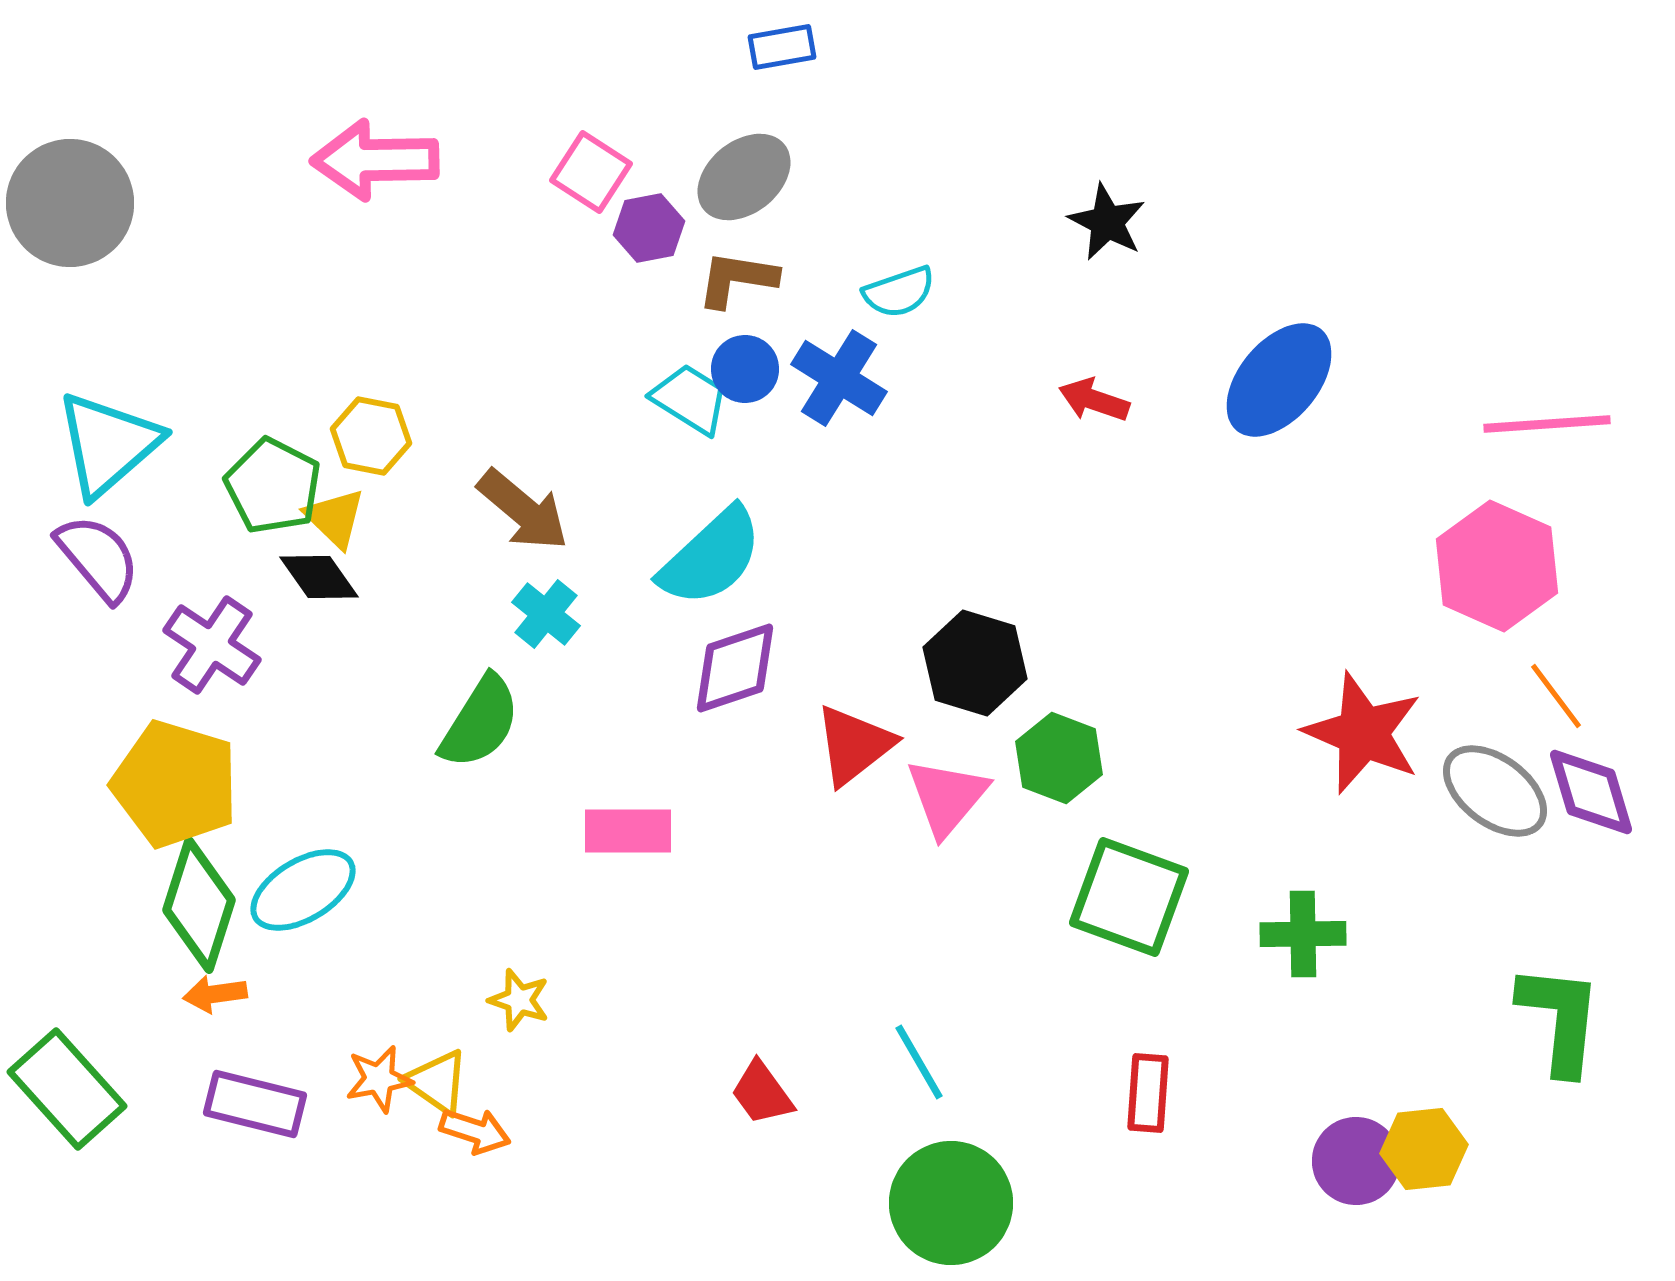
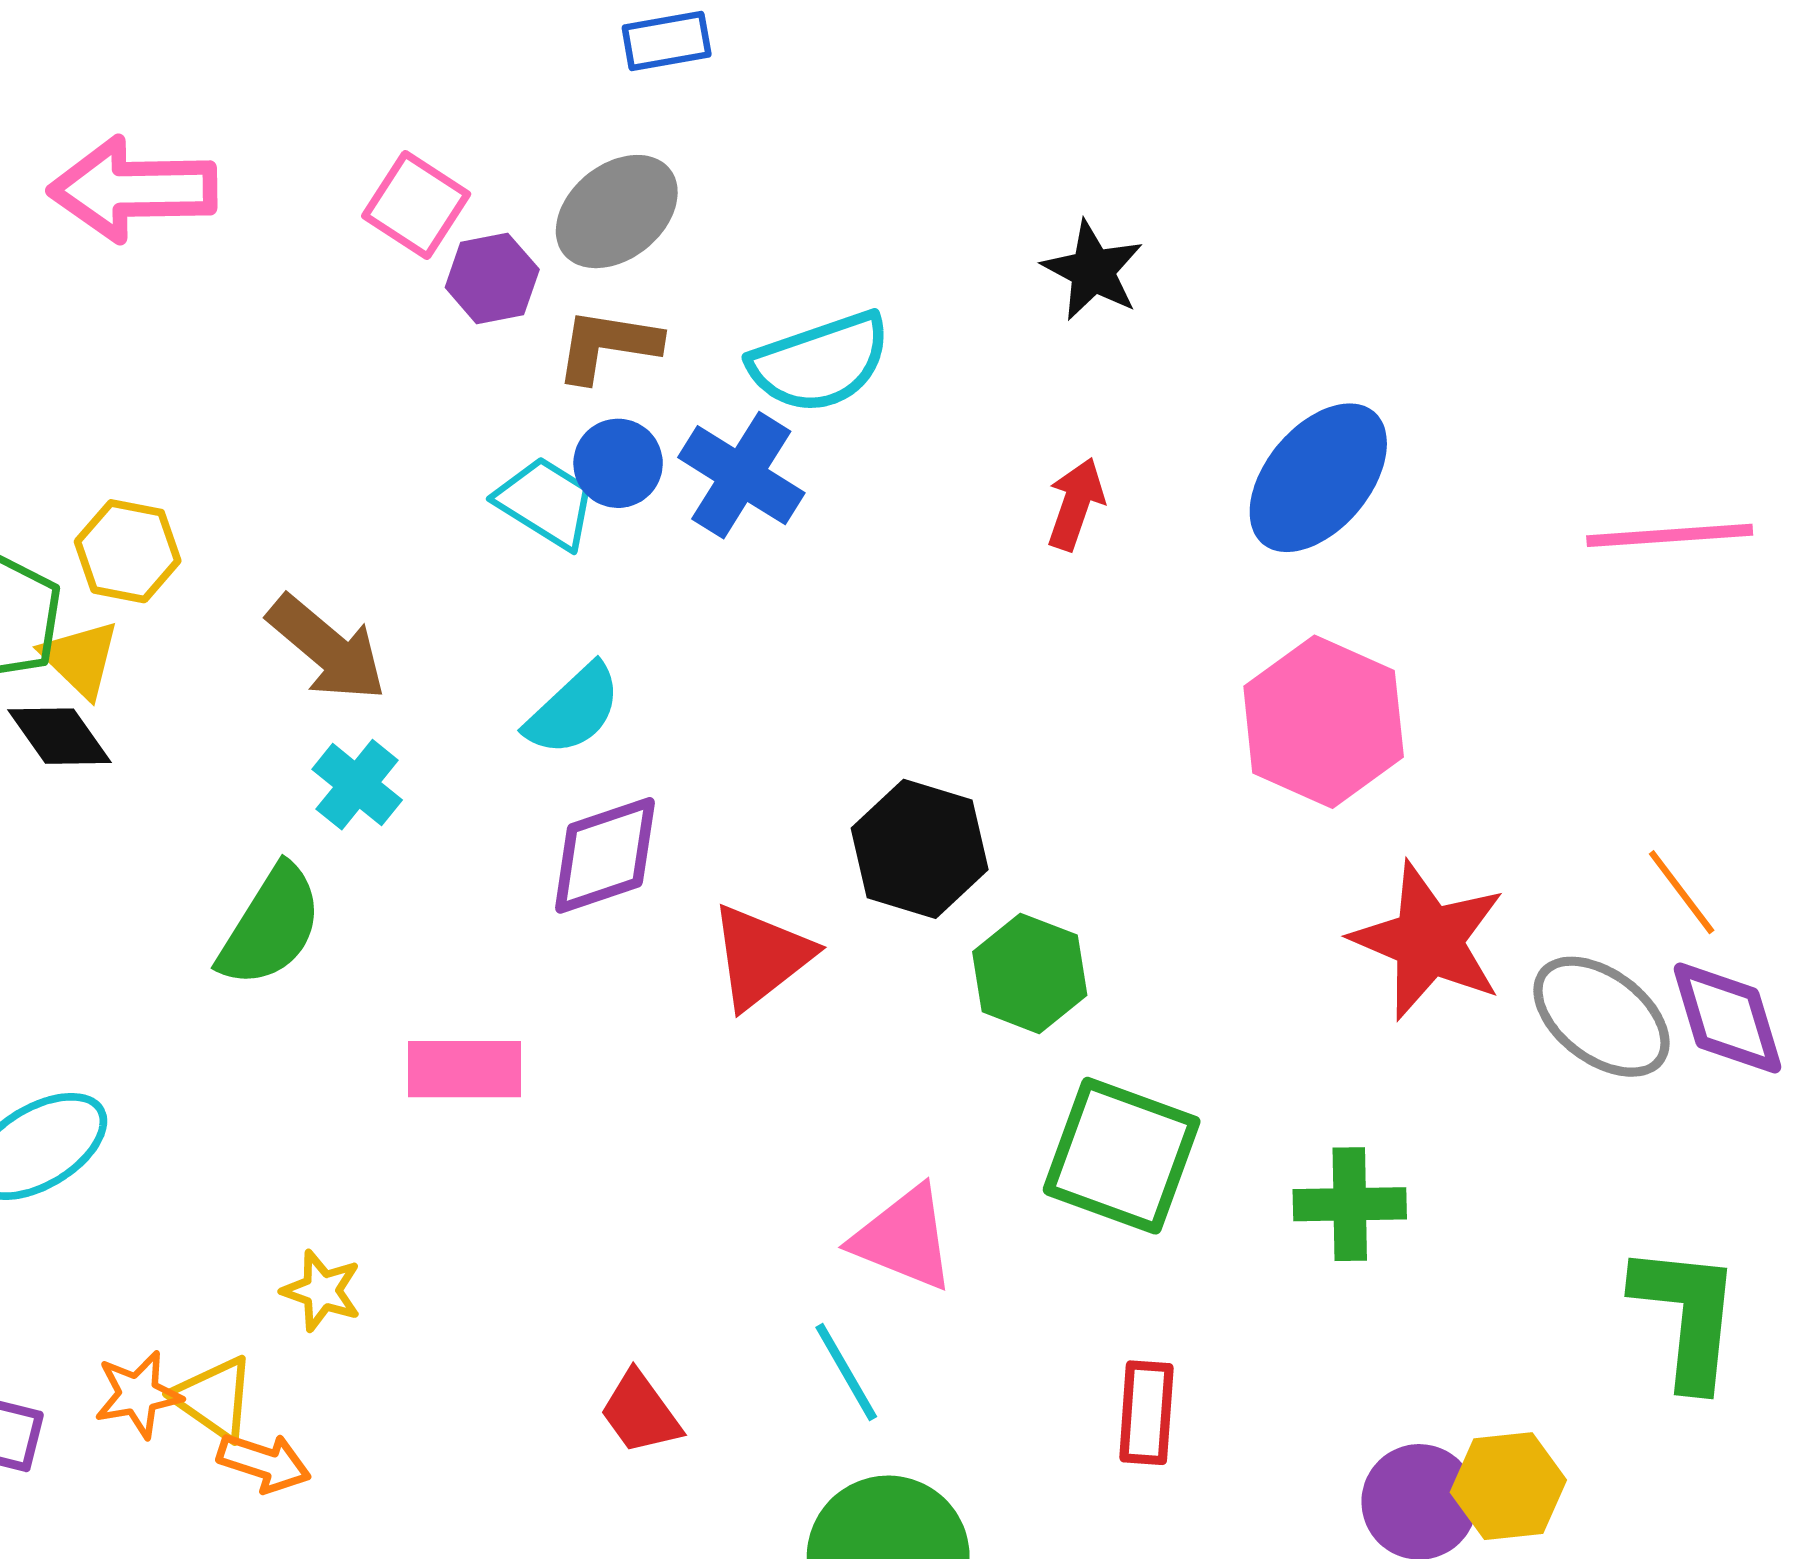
cyan semicircle: (899, 292) -> (820, 362), size x1.5
red arrow: (1094, 400) -> (1076, 504), turned 90
cyan semicircle: (711, 557) -> (573, 710), size x0.7
pink hexagon: (1497, 566) -> (1324, 722), moved
pink triangle: (947, 797) -> (904, 1238), moved, turned -48

